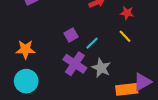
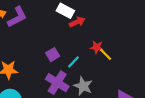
red star: (127, 13) -> (97, 47), moved

